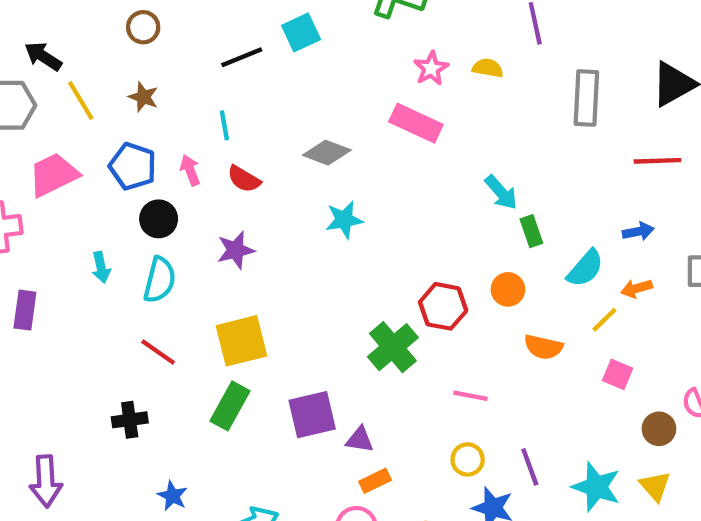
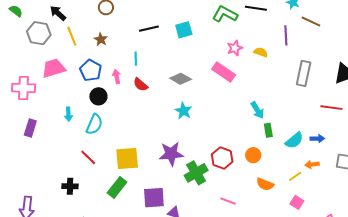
cyan square: (301, 32) -> (184, 30), moved
cyan star: (344, 220) -> (183, 111), turned 30
purple star: (236, 250) -> (171, 154), moved, size x1.4
cyan semicircle: (585, 268) -> (294, 140), moved

